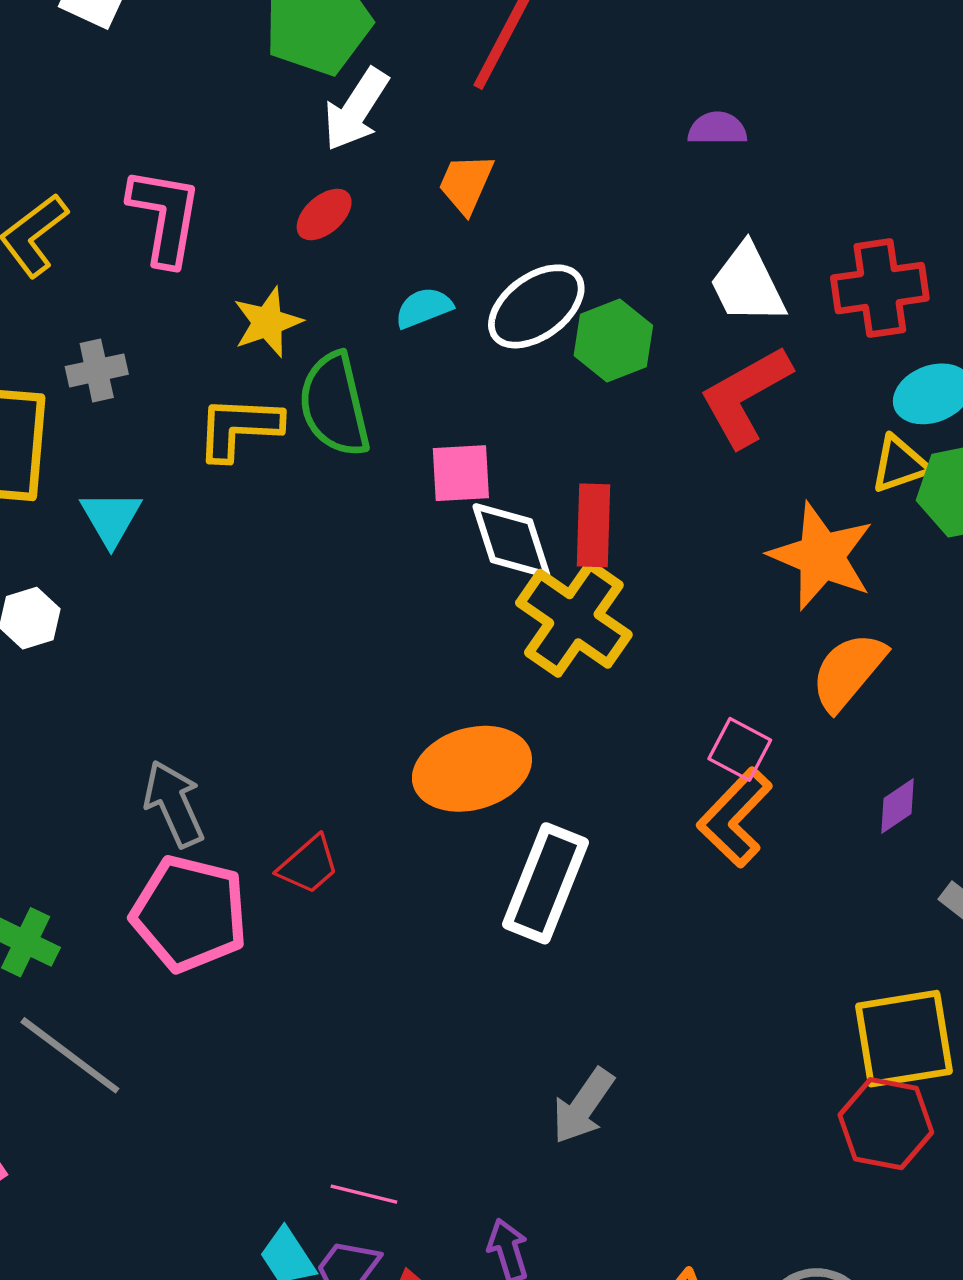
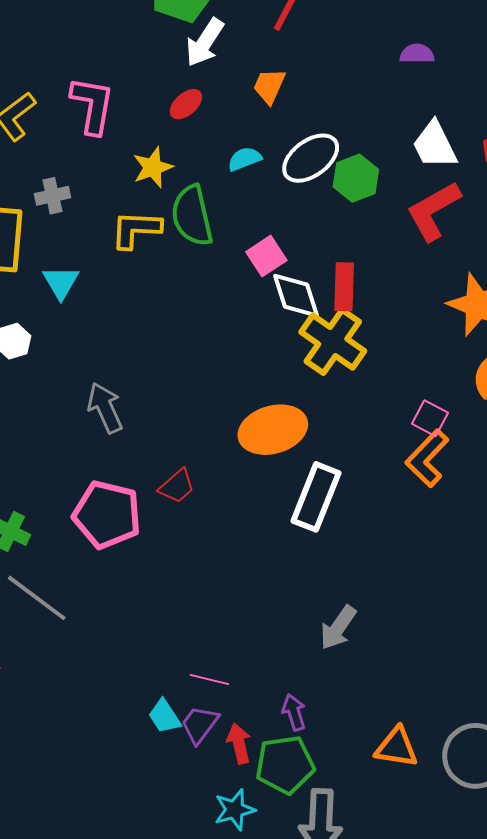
pink square: (461, 473) -> (266, 256), turned -30
gray arrow: (174, 804) -> (105, 408), moved

